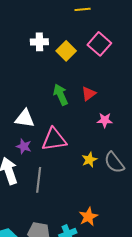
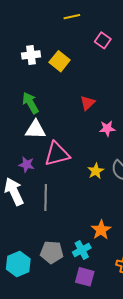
pink square: (99, 44) -> (103, 40), moved, size x0.7
green arrow: (61, 95) -> (30, 103), moved
white triangle: (25, 118) -> (35, 130), moved

